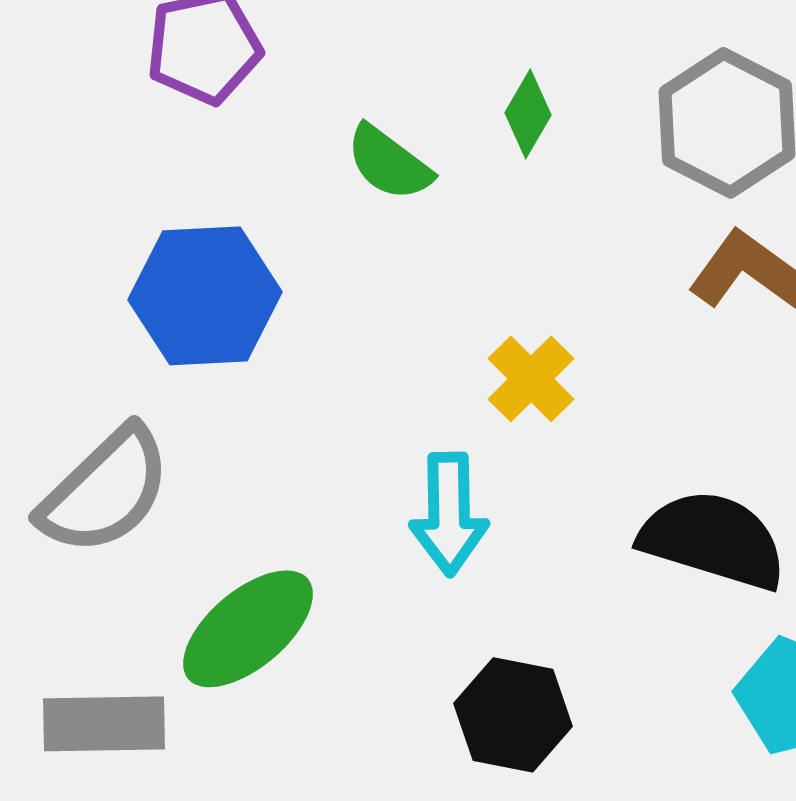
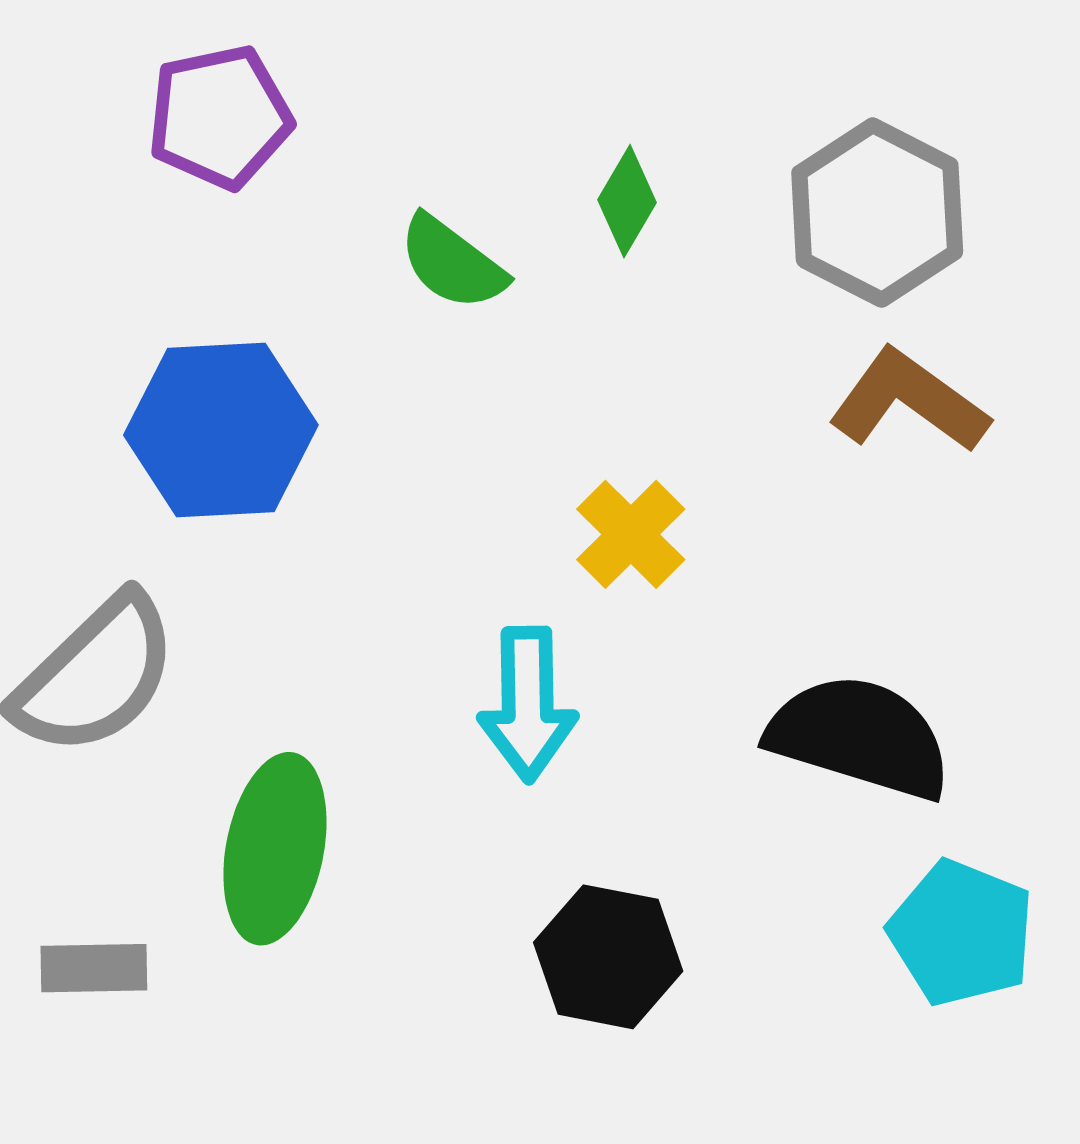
green ellipse: (248, 629) -> (275, 849), turned -39
gray rectangle: (104, 724) -> (94, 968), size x0.7

